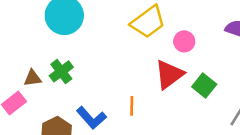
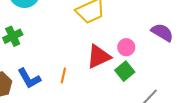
pink circle: (184, 41) -> (126, 47), moved

